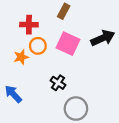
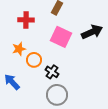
orange circle: (38, 46) -> (34, 60), moved
gray circle: (76, 109) -> (57, 95), moved

